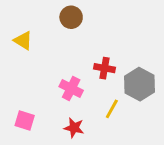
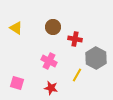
brown circle: (71, 17) -> (53, 27), moved
red cross: (105, 68) -> (75, 39), moved

